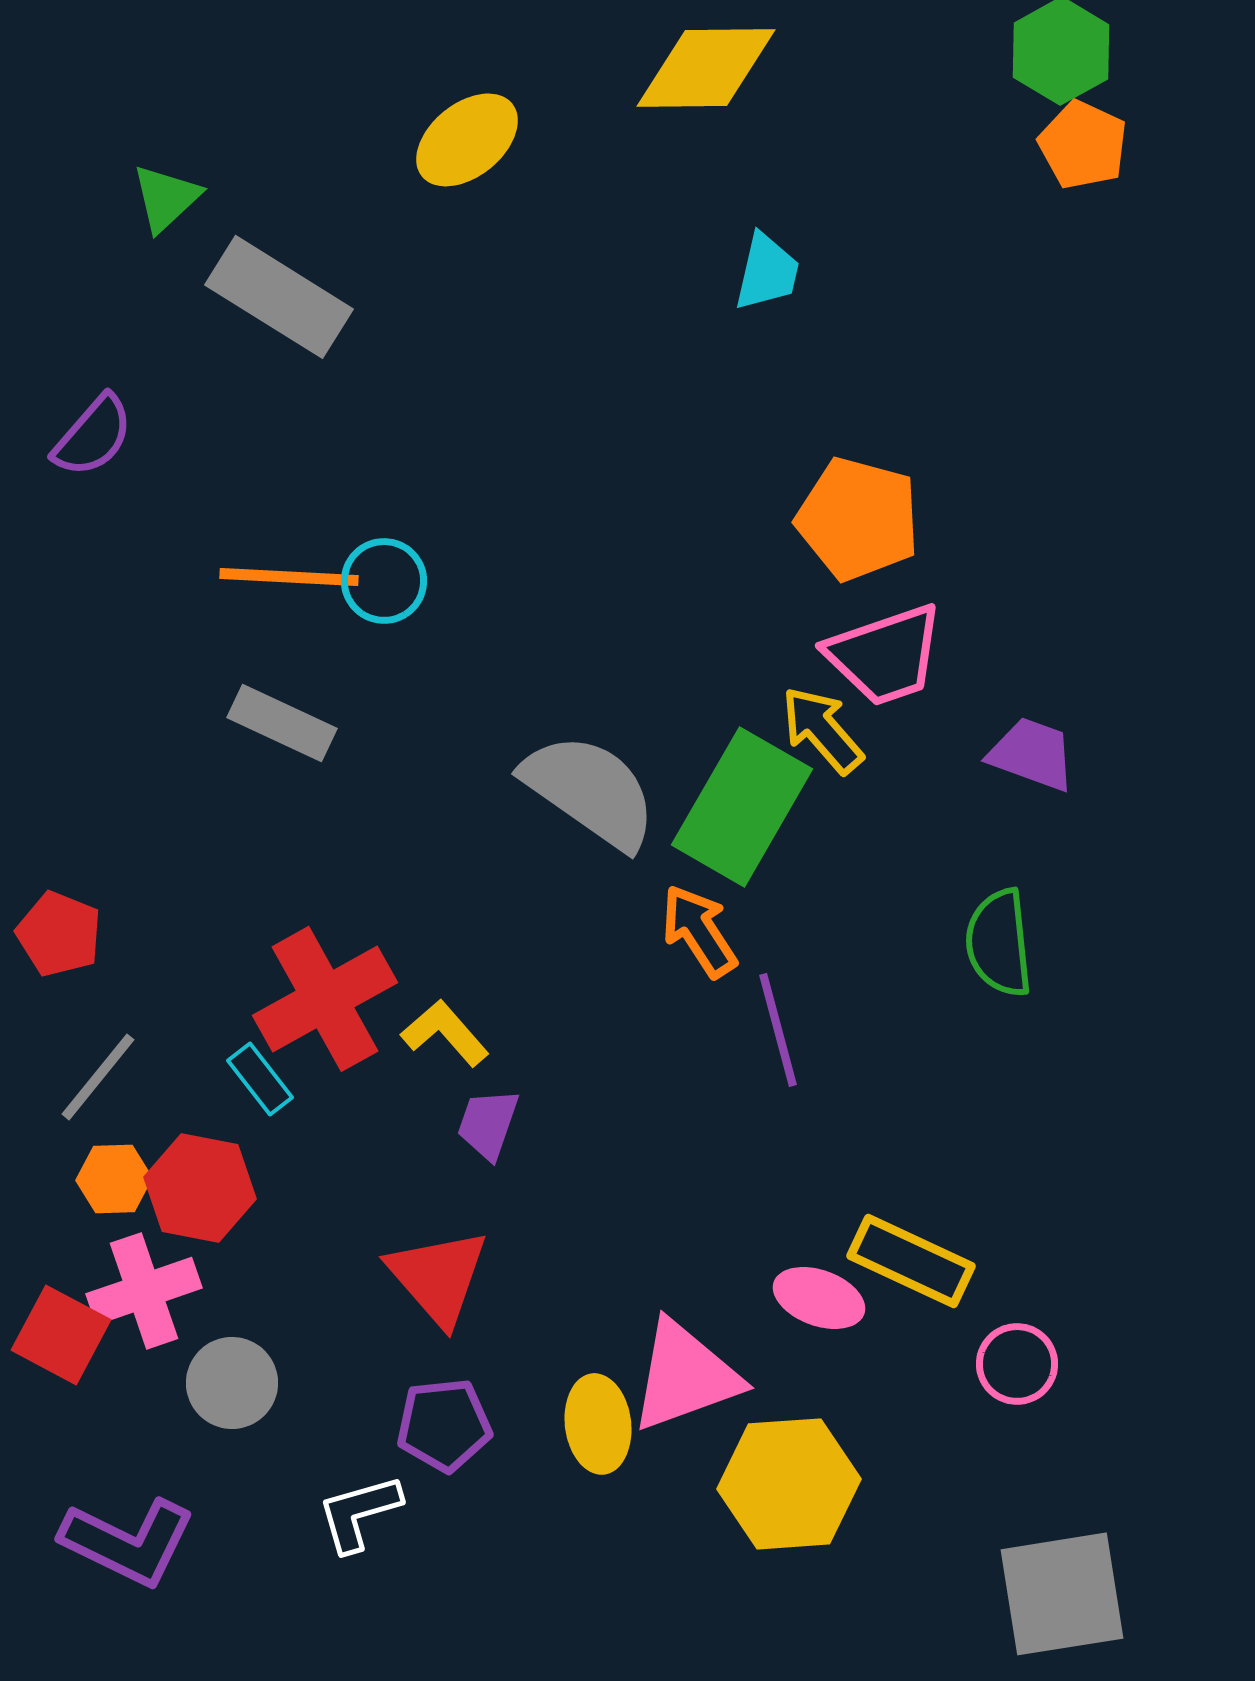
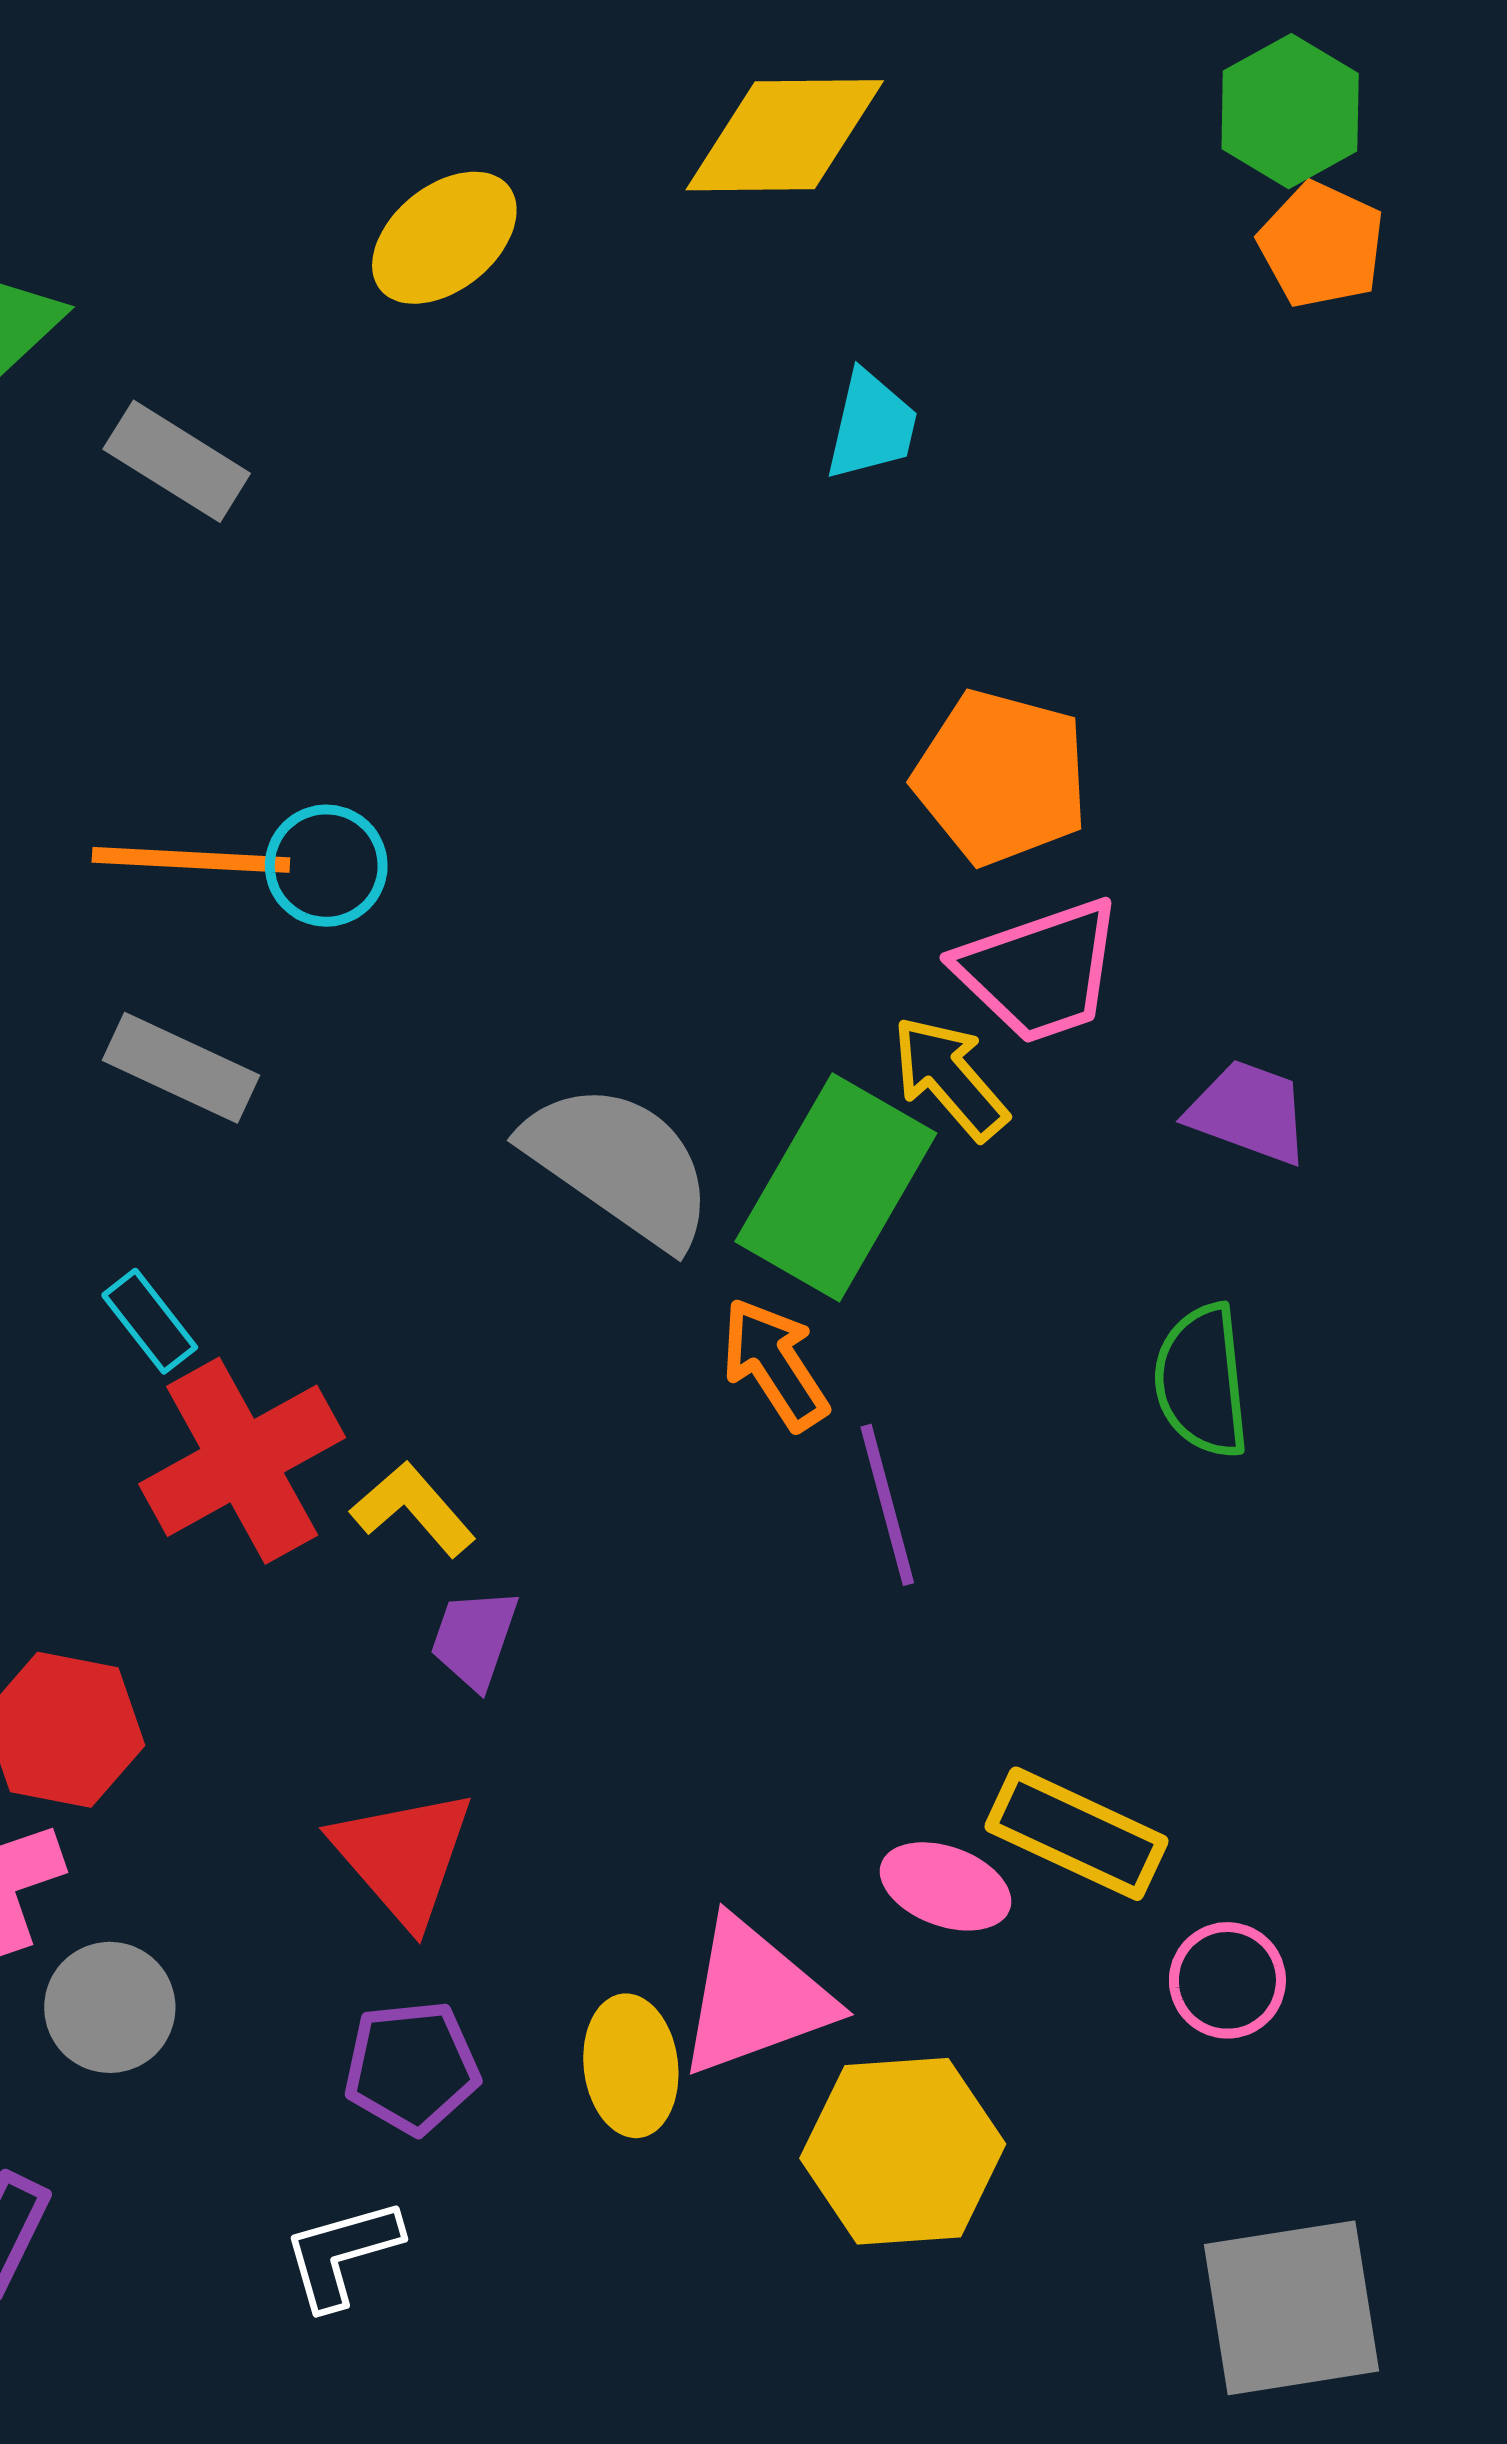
gray rectangle: (279, 297) -> (177, 461), size x0.7
cyan rectangle: (260, 1079) -> (150, 1321), moved
white L-shape: (359, 1513) -> (342, 2254), moved

